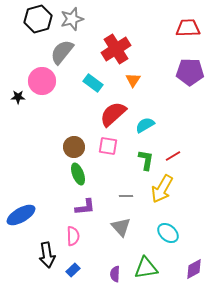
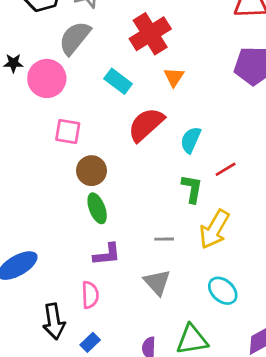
black star: (18, 97) -> (13, 63), moved
cyan semicircle: (145, 125) -> (191, 140), turned -36
pink square: (108, 146) -> (68, 132), moved
red line: (173, 156) -> (226, 169), moved

